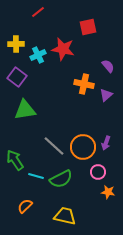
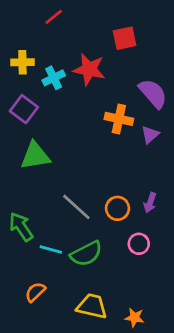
purple semicircle: (108, 66) -> (153, 93), size x1.6
orange circle: (83, 147) -> (117, 208), size x0.7
orange star: (108, 192) -> (135, 318), moved

